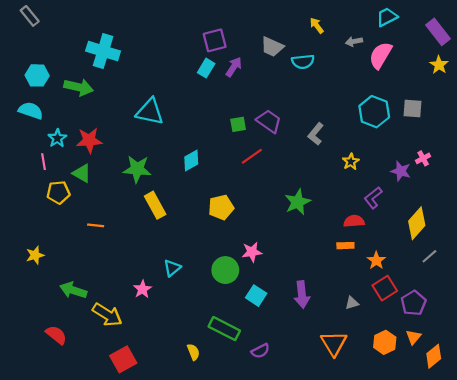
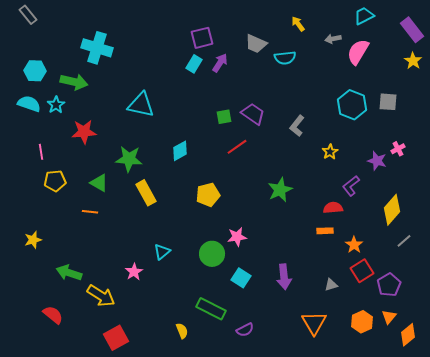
cyan star: (57, 138) -> (56, 105), moved
green triangle: (82, 173) -> (99, 183), moved

